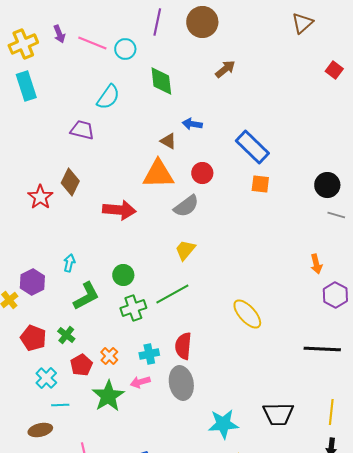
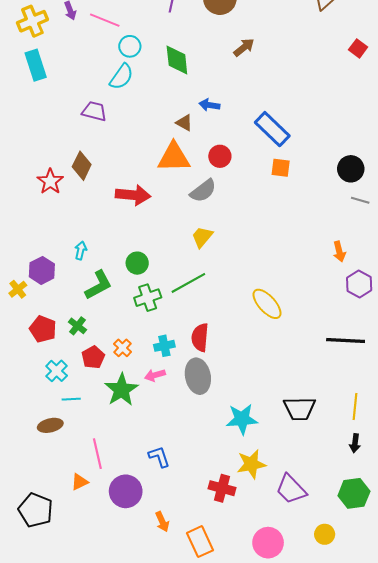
cyan circle: (125, 49) -> (130, 46), moved

